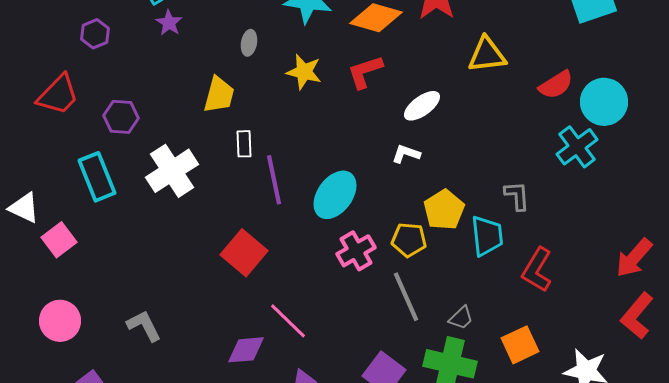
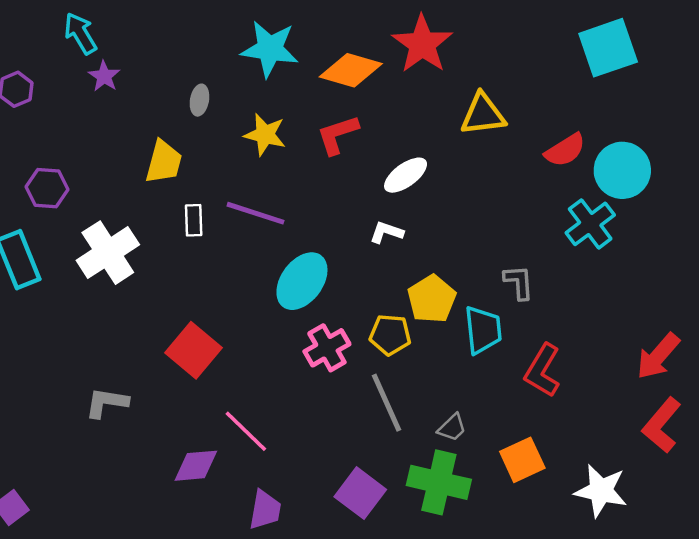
purple line: (274, 180) -> (255, 213), moved, turned -60
gray L-shape: (144, 326) -> (107, 403), moved, turned -54

